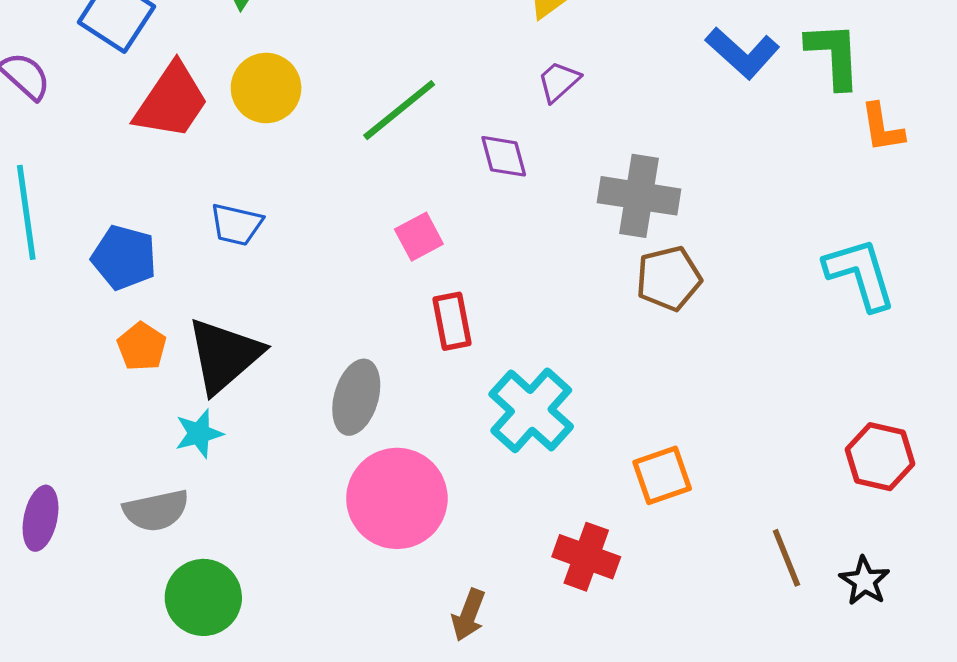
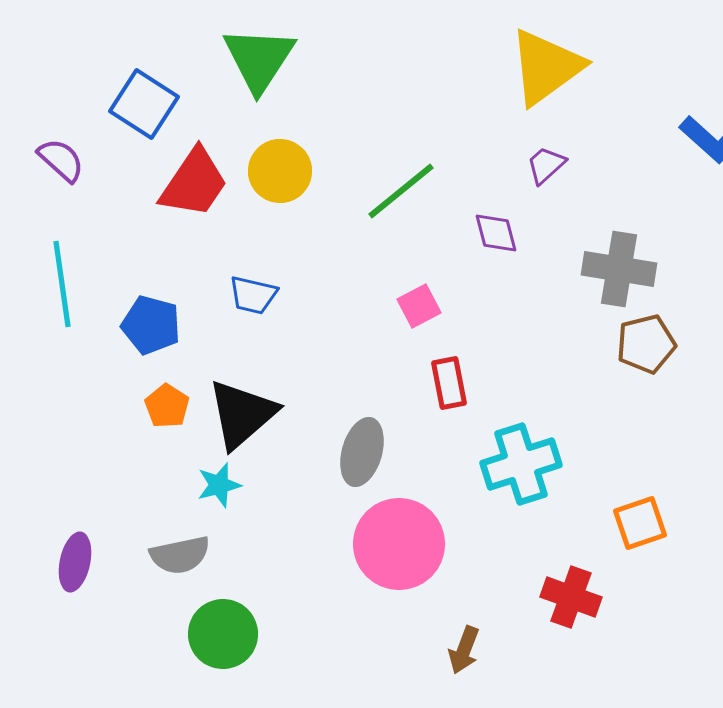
cyan cross: (531, 410) -> (521, 464), turned 30

